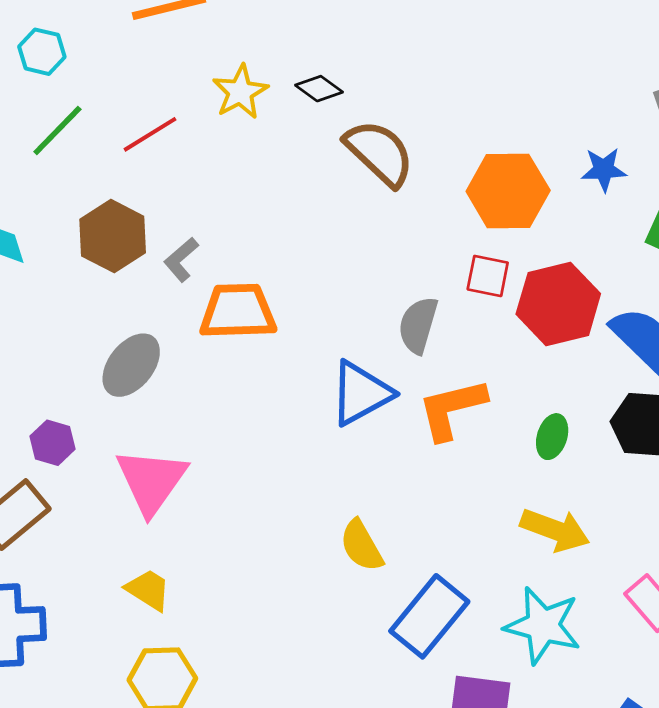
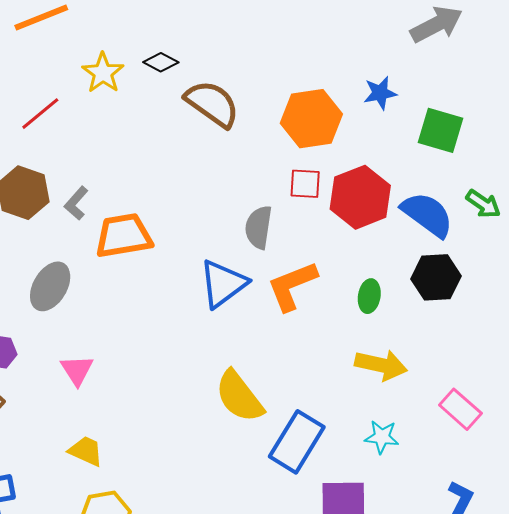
pink triangle: (151, 481) -> (77, 370), size x0.6
yellow semicircle: (362, 546) -> (239, 396), size x1.4
cyan star: (543, 625) -> (382, 437), size x0.6

